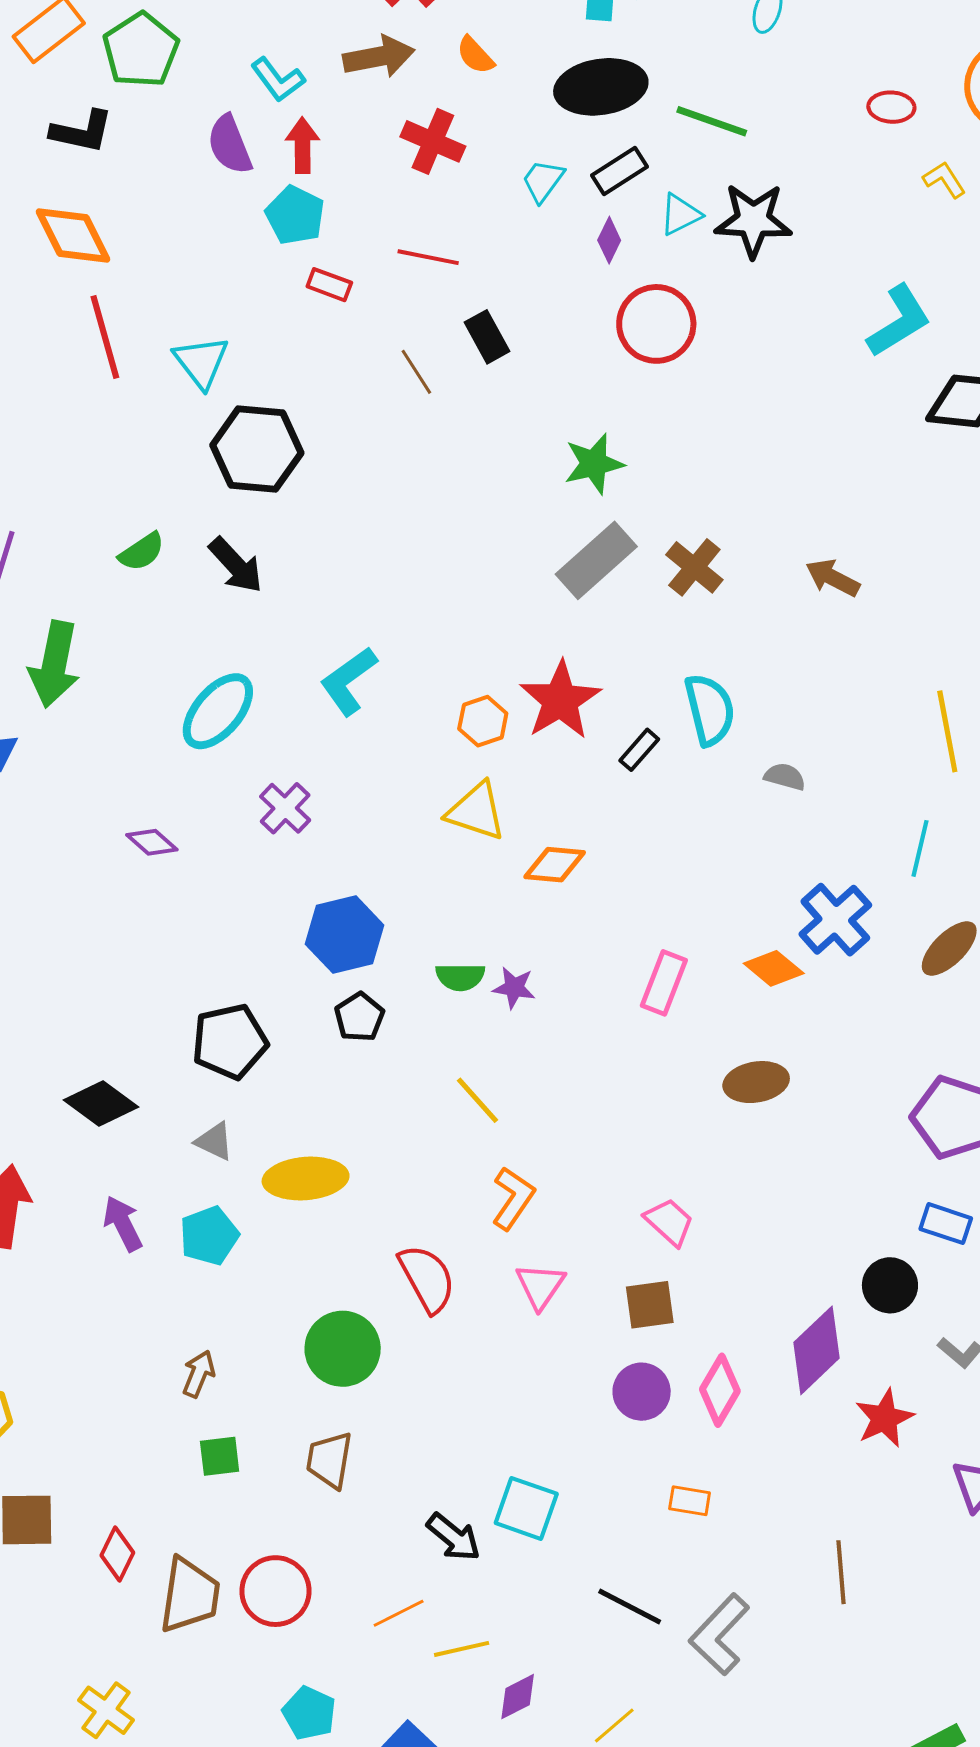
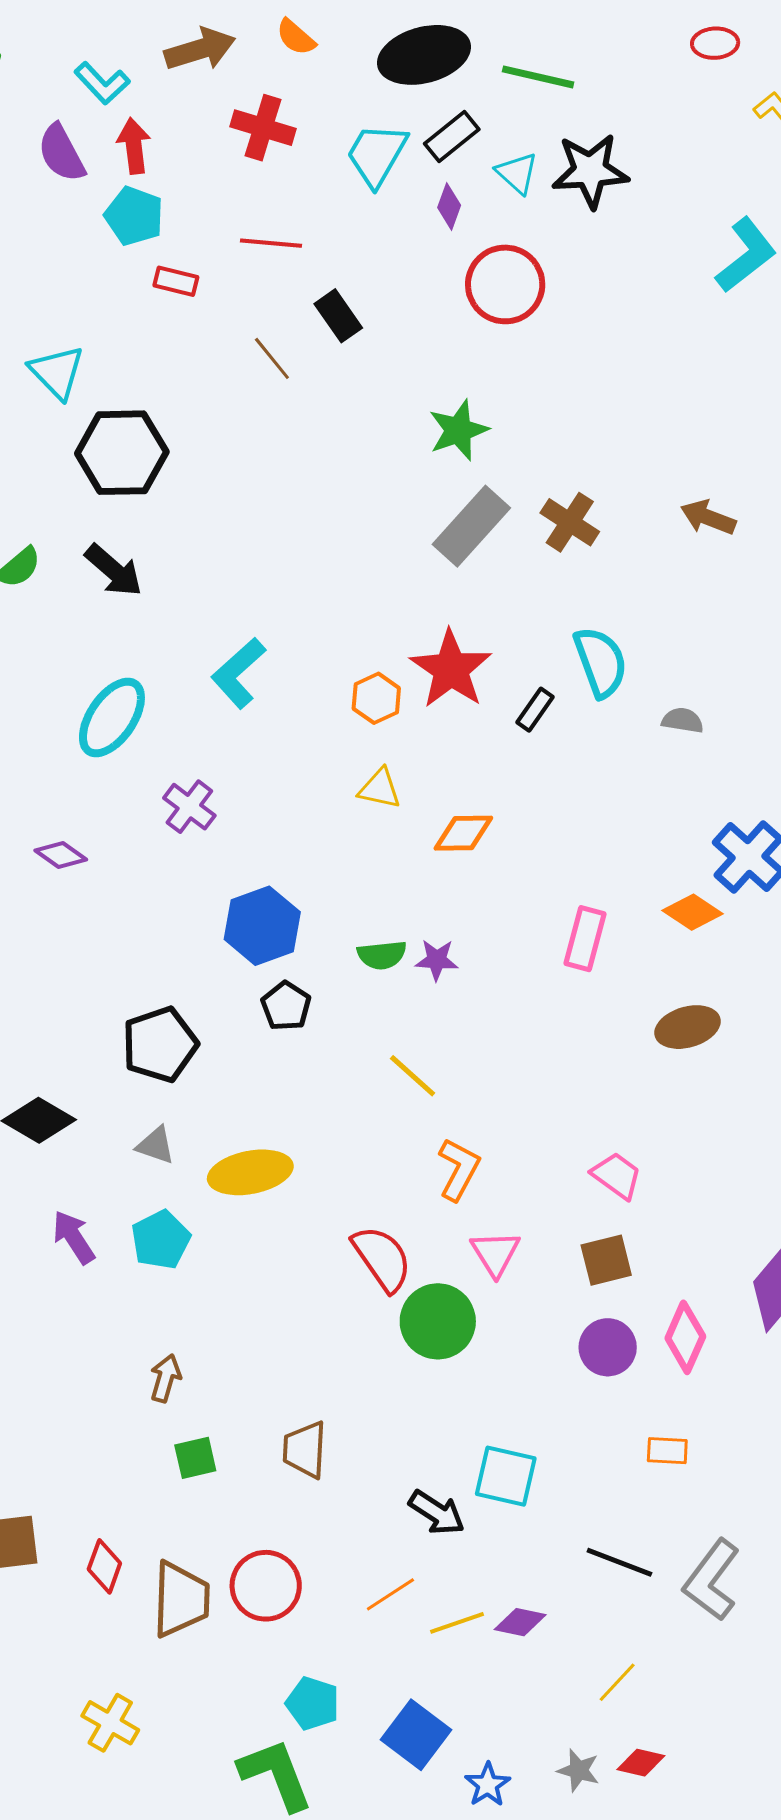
cyan trapezoid: (543, 181) -> (377, 155), size x1.5
cyan triangle: (680, 214) -> (517, 173), turned -45
yellow triangle: (476, 811) -> (380, 789), size x0.7
green circle: (343, 1349) -> (438, 1321), moved
purple diamond: (518, 1697) -> (520, 1622), moved, turned 45

